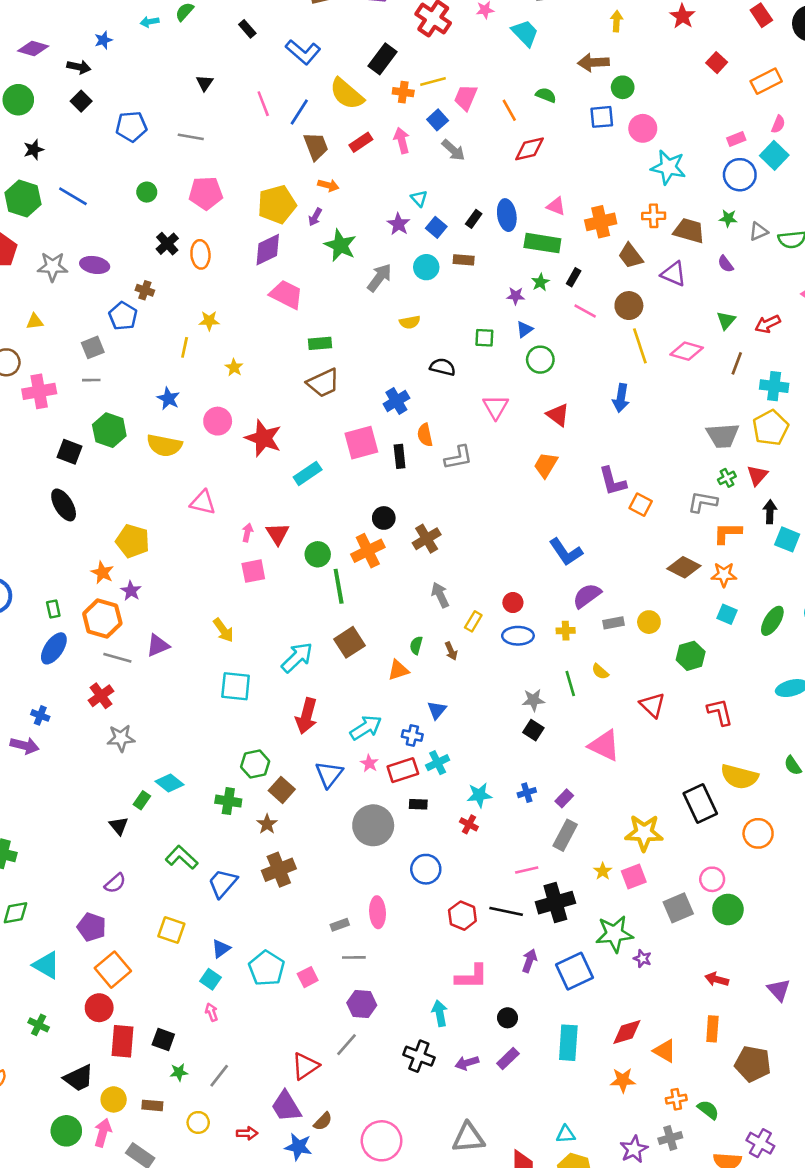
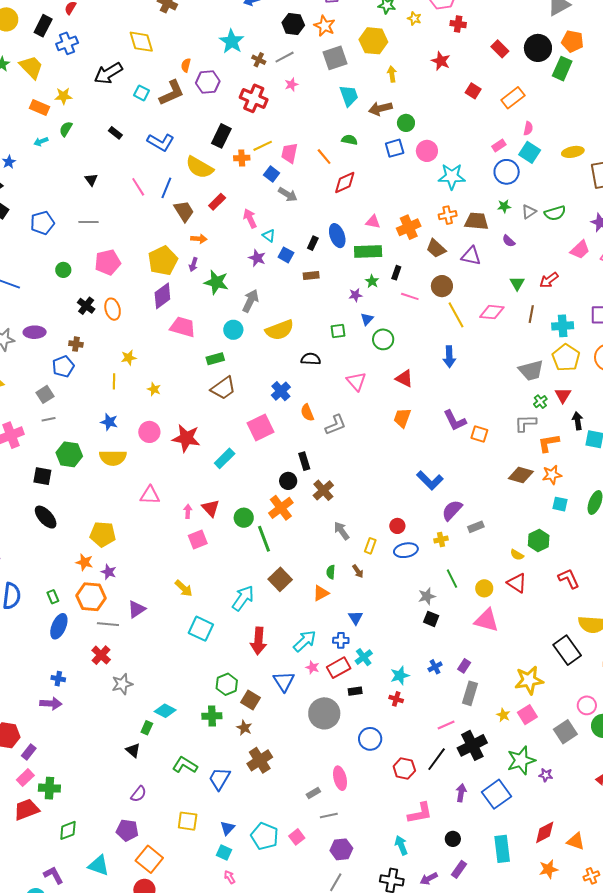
cyan trapezoid: (525, 33) -> (349, 96), moved, turned 35
pink arrow: (402, 140) -> (250, 218), moved
cyan circle: (426, 267) -> (233, 330), moved
blue pentagon: (123, 316) -> (63, 366), turned 30
yellow semicircle: (410, 322) -> (280, 330), size x1.8
black rectangle: (400, 456) -> (304, 461), moved
yellow circle: (649, 622) -> (484, 588), moved
yellow semicircle: (600, 672) -> (517, 555), moved
cyan square: (236, 686) -> (201, 629), turned 30
black line: (506, 911) -> (437, 759), turned -55

